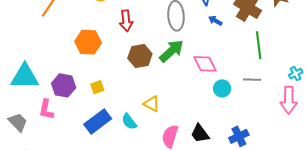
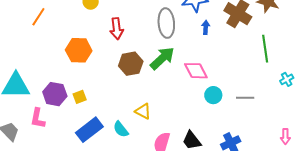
blue arrow: (215, 21) -> (206, 27), turned 64
green line: (259, 45) -> (265, 49), moved
gray line: (252, 80) -> (245, 98), moved
yellow square: (97, 87) -> (80, 97), moved
pink arrow: (289, 100) -> (285, 136), moved, size x0.6

